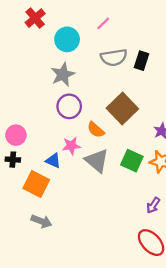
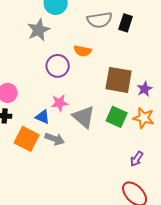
gray star: (63, 74) -> (39, 30), moved
brown square: (122, 109) -> (119, 80), moved, turned -36
orange semicircle: (96, 130) -> (83, 51), moved, turned -30
gray arrow: (41, 221) -> (55, 139), moved

